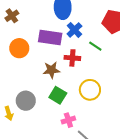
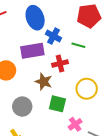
brown star: (51, 70) -> (44, 82), turned -30
gray circle: (26, 101) -> (22, 107), moved

